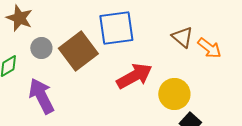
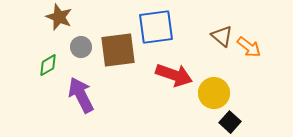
brown square: (78, 51) -> (118, 50), turned 30
red arrow: (134, 76) -> (174, 75), turned 48

